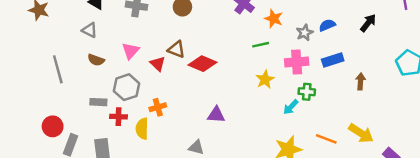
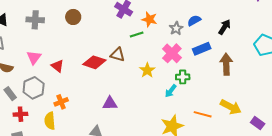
black arrow: (368, 23) -> (225, 27), moved
green line: (261, 45) -> (137, 34), moved
brown triangle: (176, 49) -> (117, 55), moved
pink cross: (297, 62) -> (172, 53), turned -36
brown arrow: (361, 81) -> (226, 64), size x1.5
gray rectangle: (98, 102) -> (10, 94), moved, turned 56
red cross: (118, 117) -> (20, 114), moved

